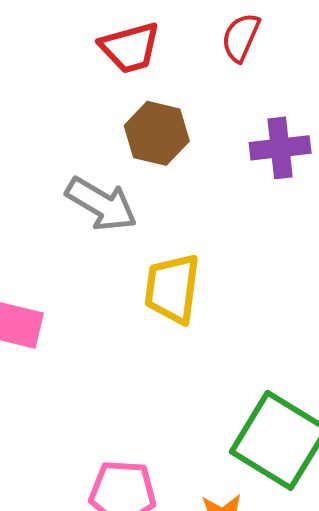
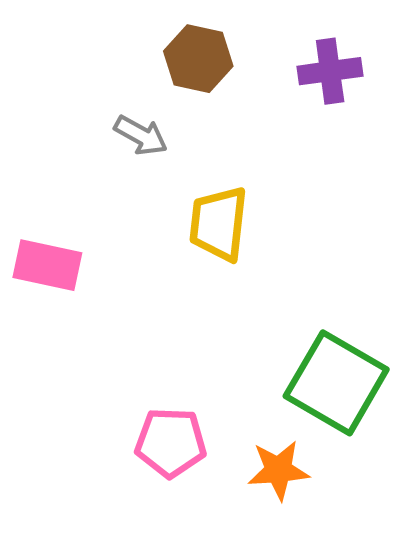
gray arrow: (101, 204) -> (141, 135), size x0.7

